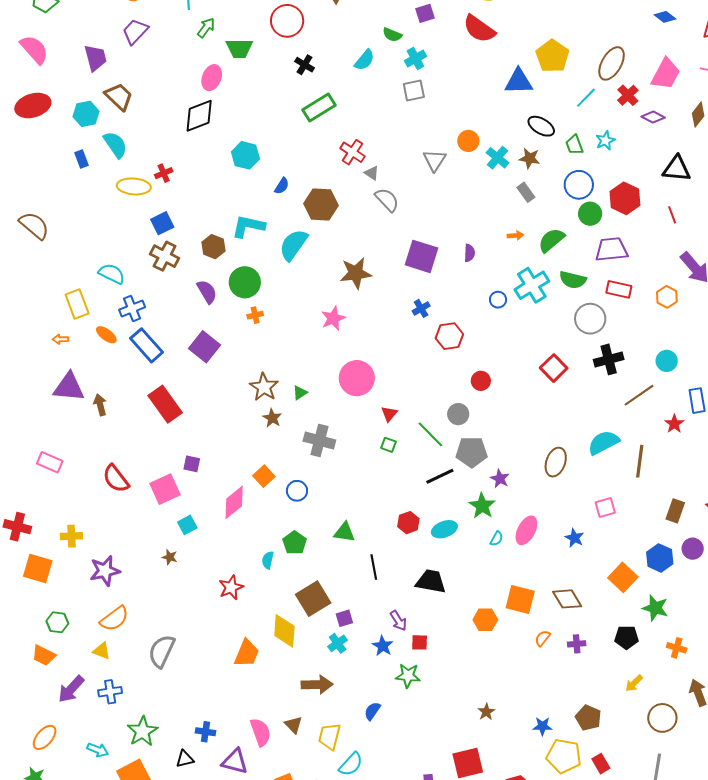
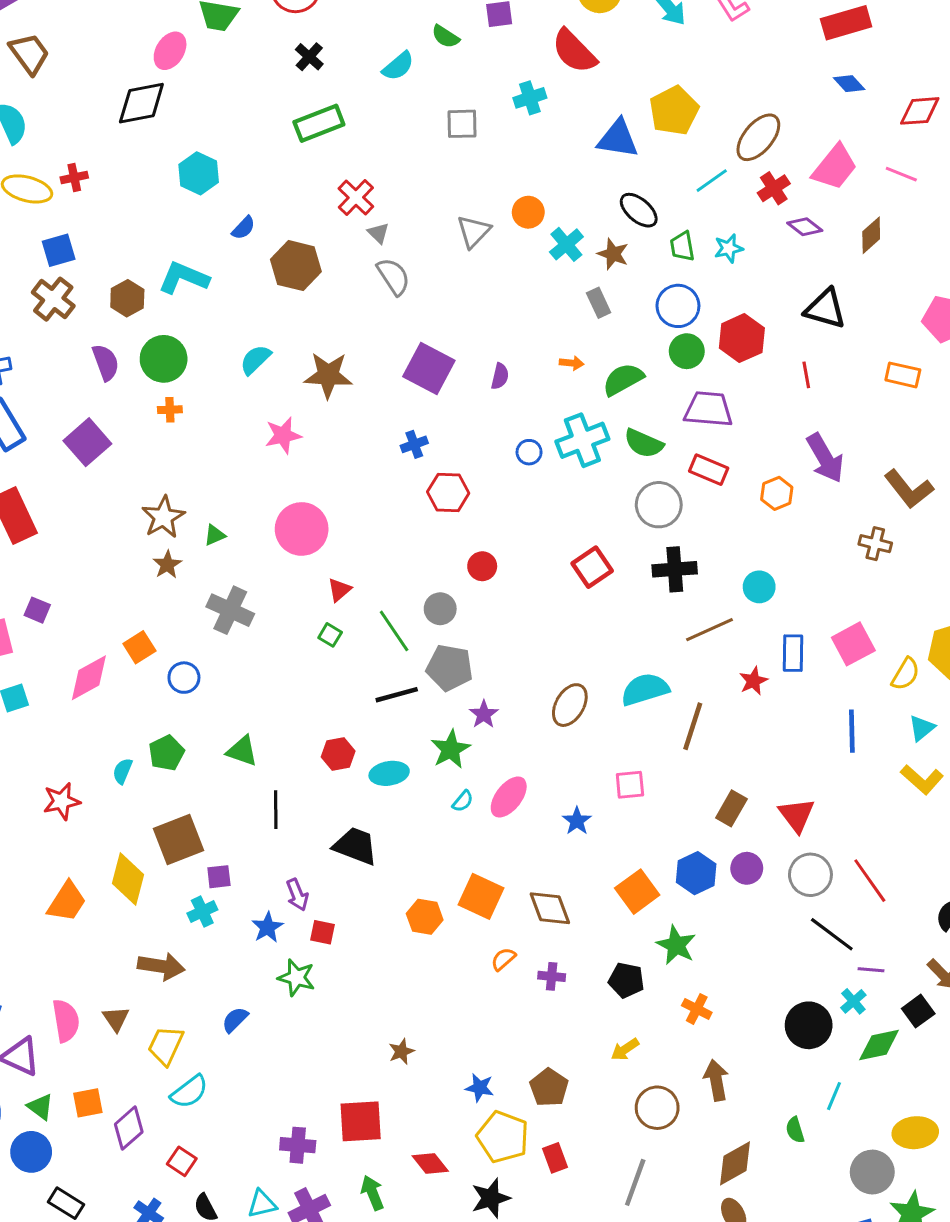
cyan cross: (415, 58) -> (530, 98), moved
cyan semicircle: (293, 245) -> (255, 360), moved, size x0.7

